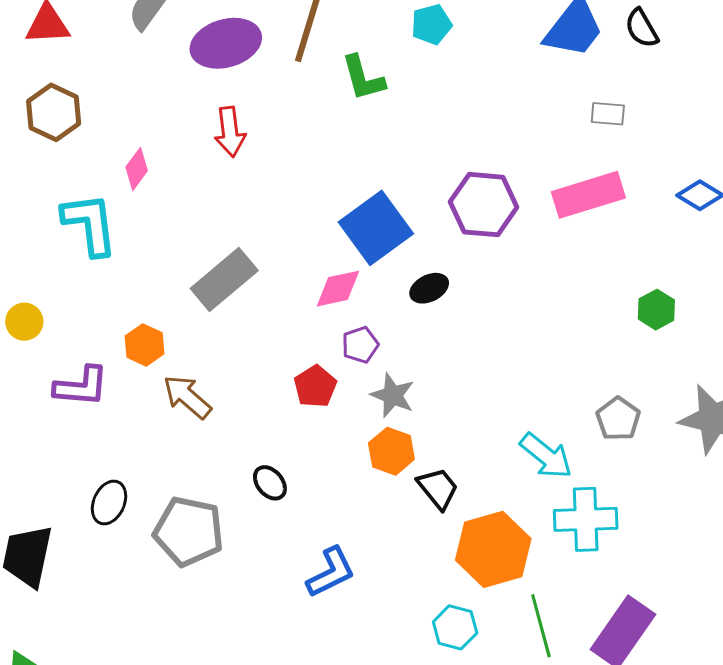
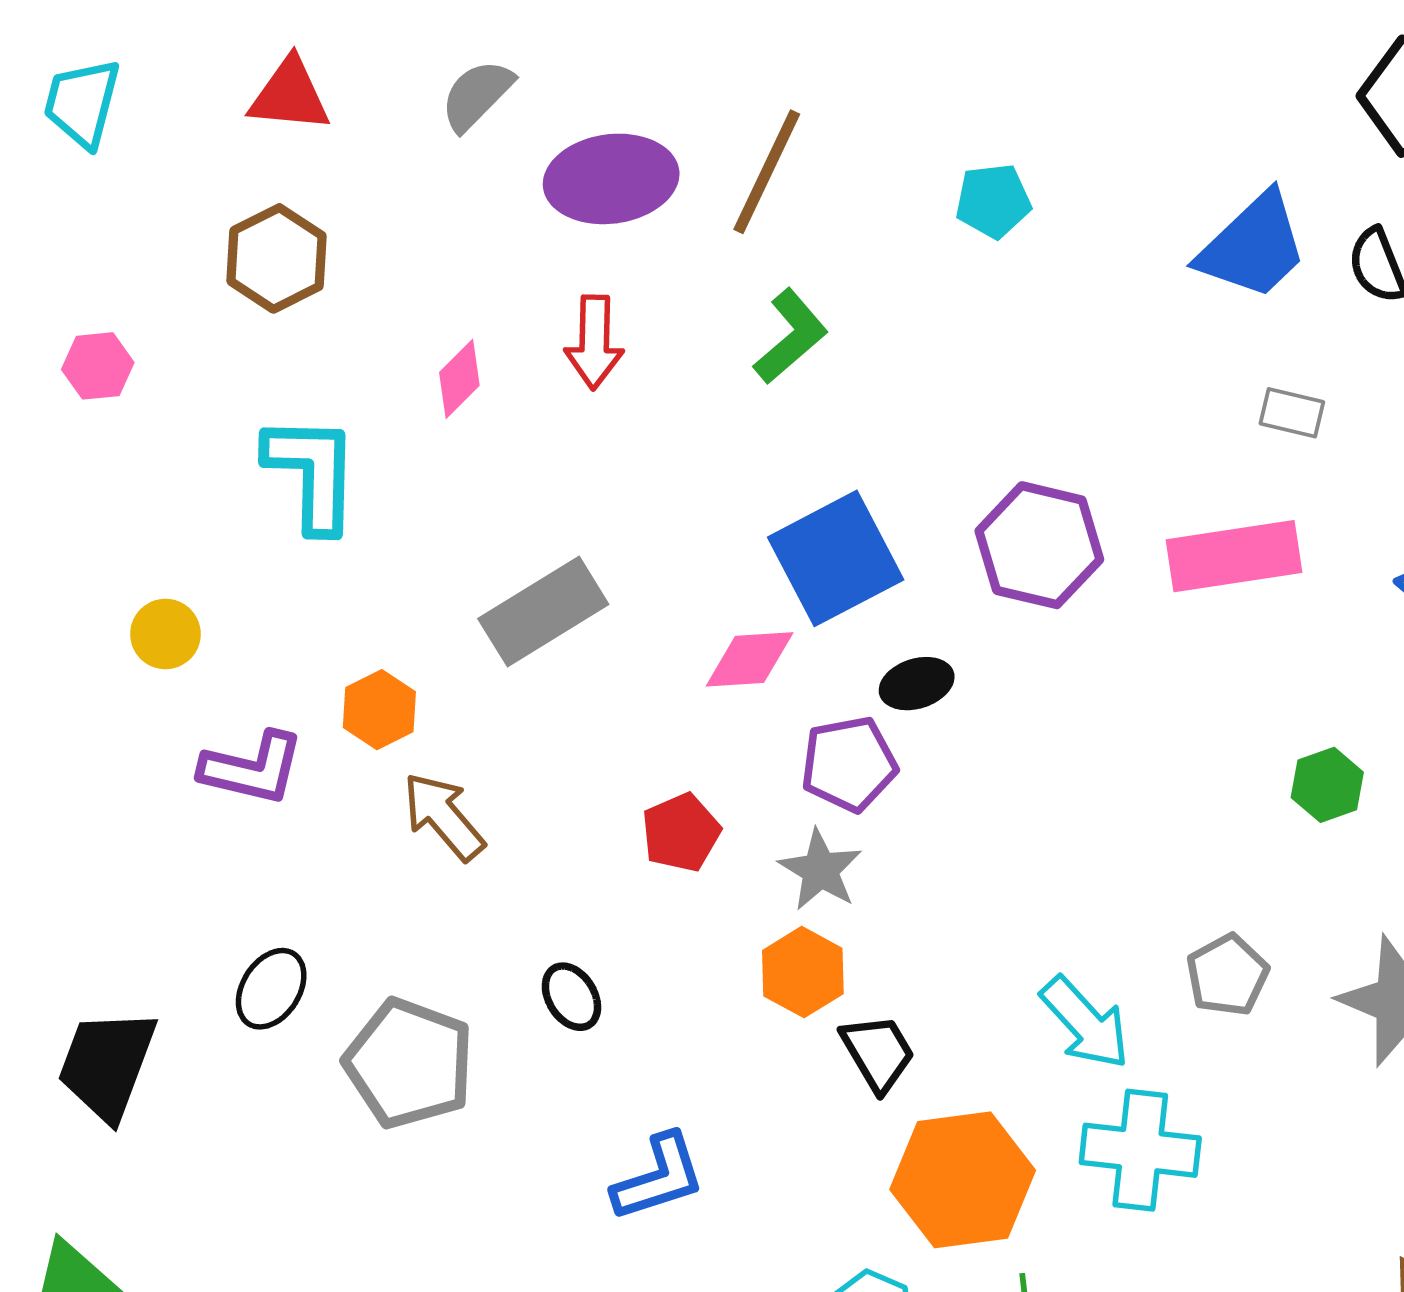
green L-shape: (363, 78) -> (791, 336), moved, turned -124
pink diamond: (137, 169) -> (459, 379), moved
purple pentagon: (360, 345) -> (849, 764), moved, size x1.4

